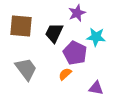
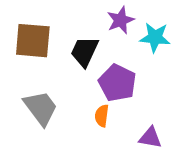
cyan star: (96, 37) -> (155, 37), moved
orange semicircle: (65, 74) -> (102, 116), turned -40

